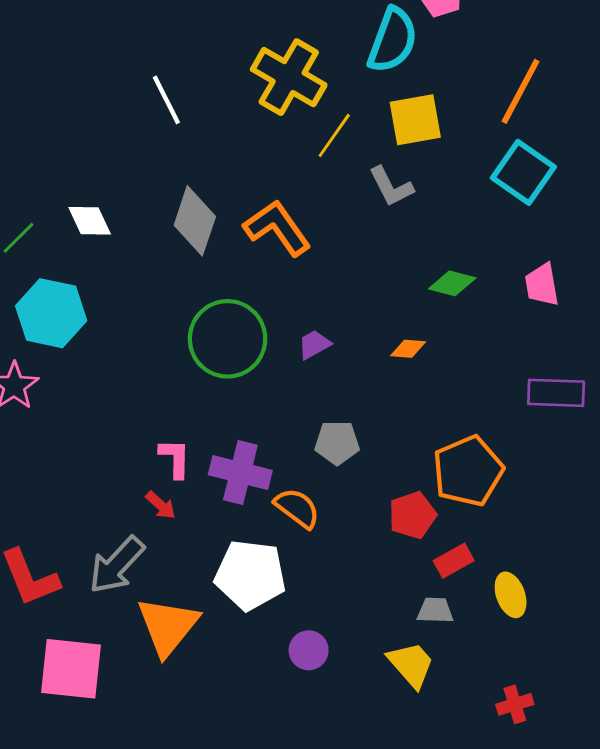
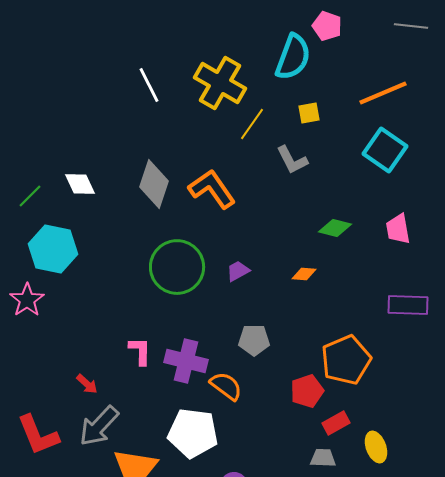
orange line: (521, 91) -> (383, 93), turned 39
white line: (166, 100) -> (149, 85), moved
yellow square: (415, 120) -> (309, 113), size x0.6
red arrow: (161, 505) -> (87, 384), moved

